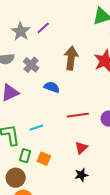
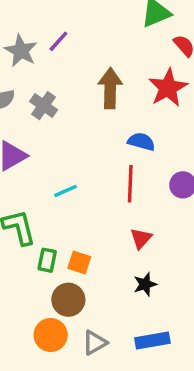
blue semicircle: (52, 87) -> (141, 142), moved
red line: (78, 115) -> (130, 184), turned -75
cyan line: (36, 128) -> (66, 191), moved
brown circle: (16, 178) -> (68, 300), moved

